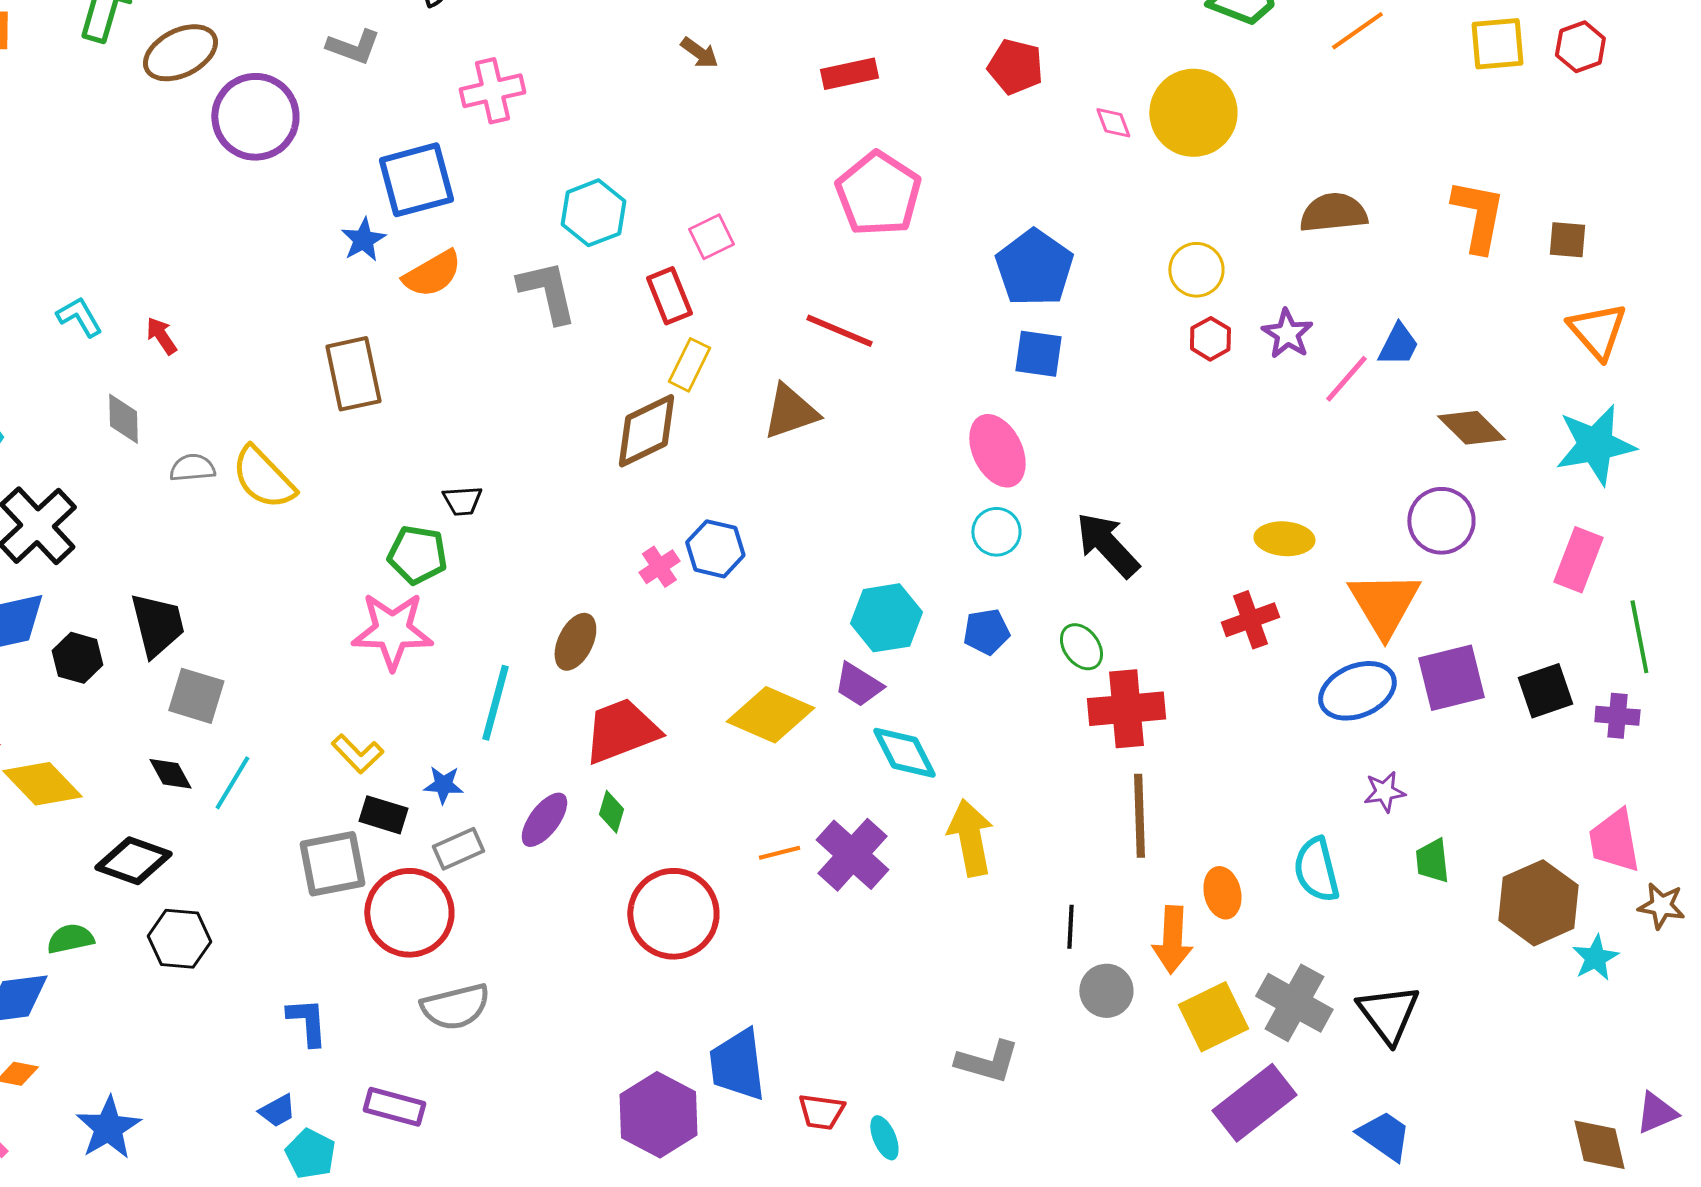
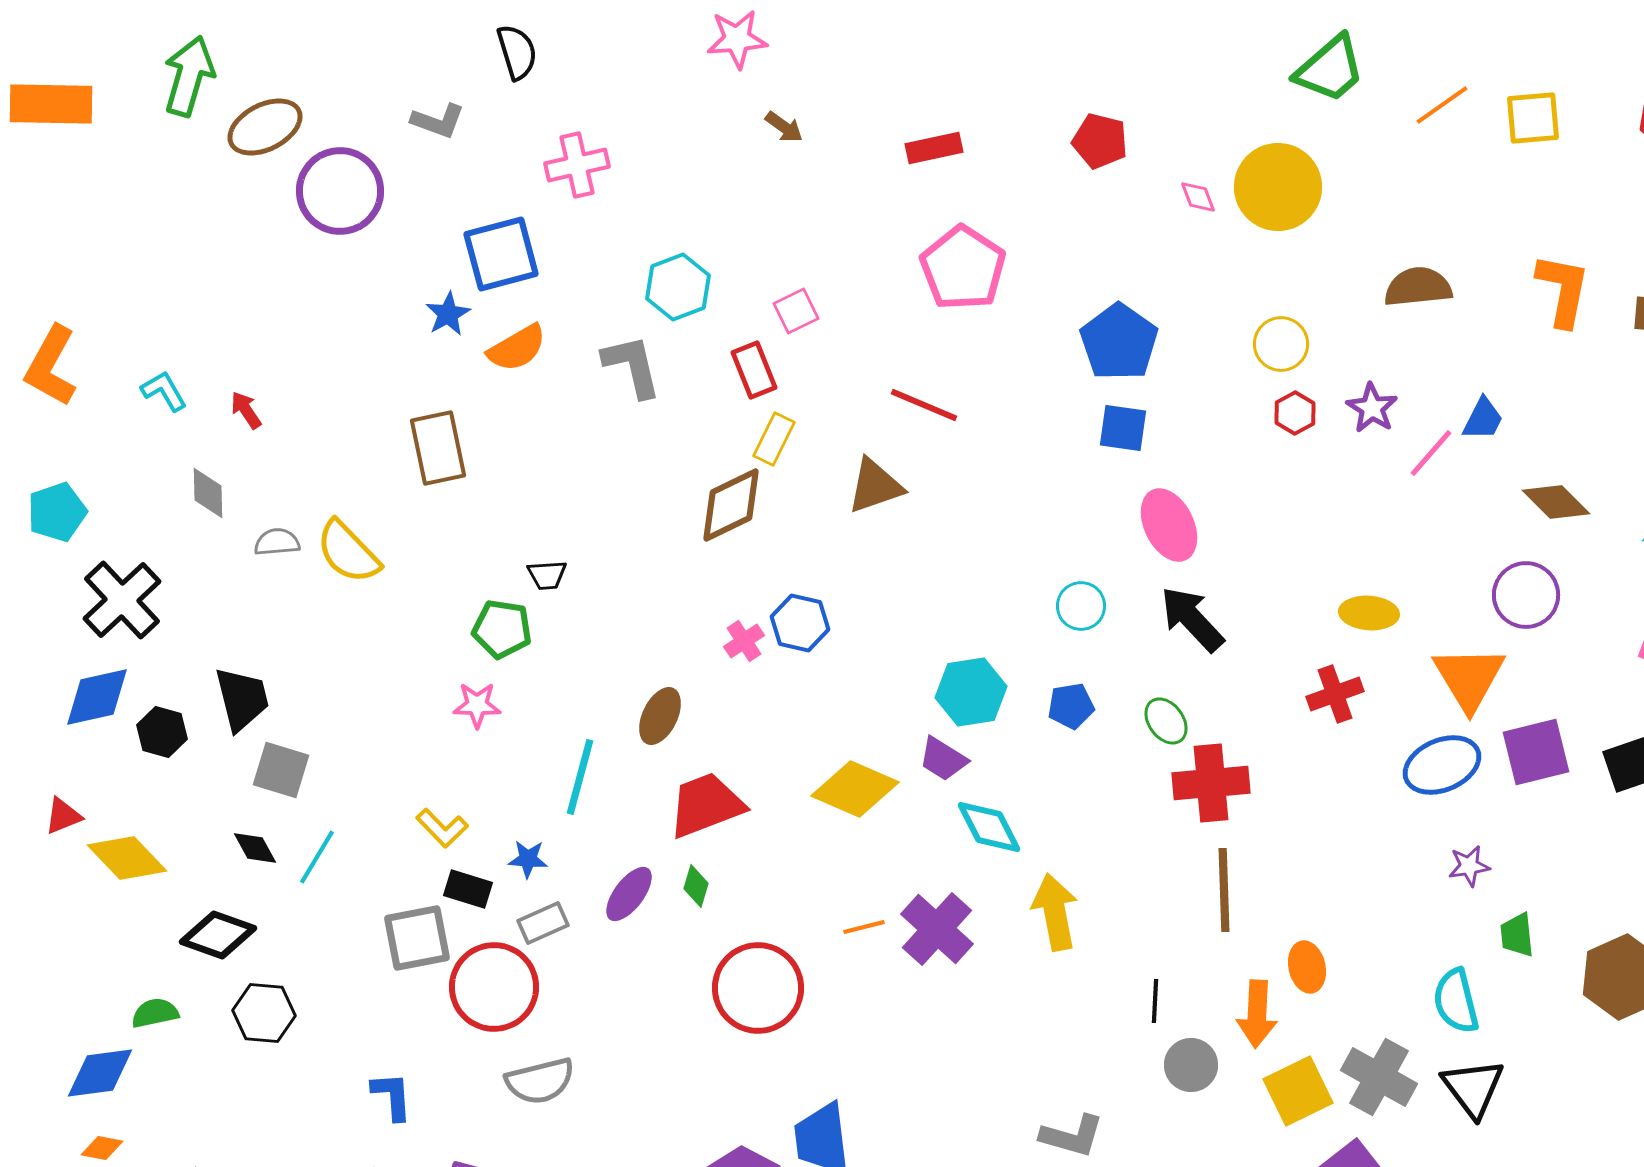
yellow square: (1497, 44) -> (1533, 118), moved
pink ellipse: (997, 451) -> (1169, 525), moved
pink star: (392, 631) -> (477, 705), size x0.6
cyan semicircle: (1316, 870) -> (1456, 1001), moved

